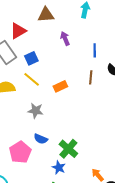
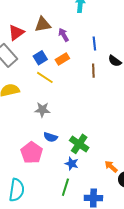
brown triangle: (46, 15) -> (43, 24), moved
blue square: (31, 58) -> (40, 58), moved
yellow line: (32, 79) -> (45, 77), moved
orange rectangle: (60, 86) -> (62, 59), moved

